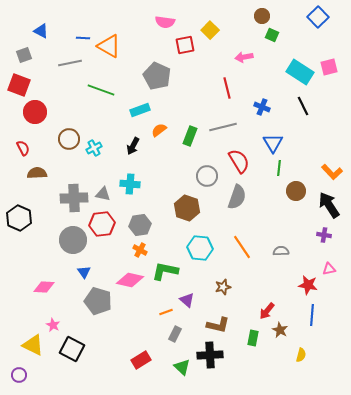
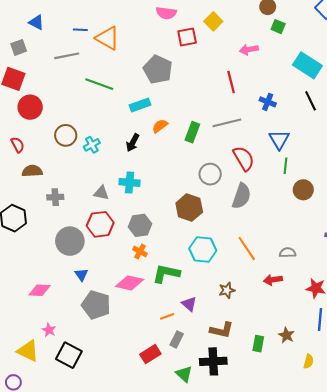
gray cross: (74, 198) -> (55, 197), moved, size x0.6
red arrow: (267, 311) -> (273, 280), moved, turned 42
red rectangle: (141, 360) -> (150, 354), moved

